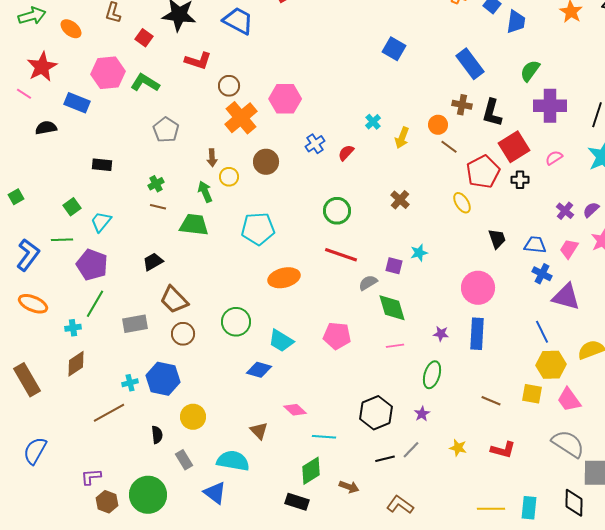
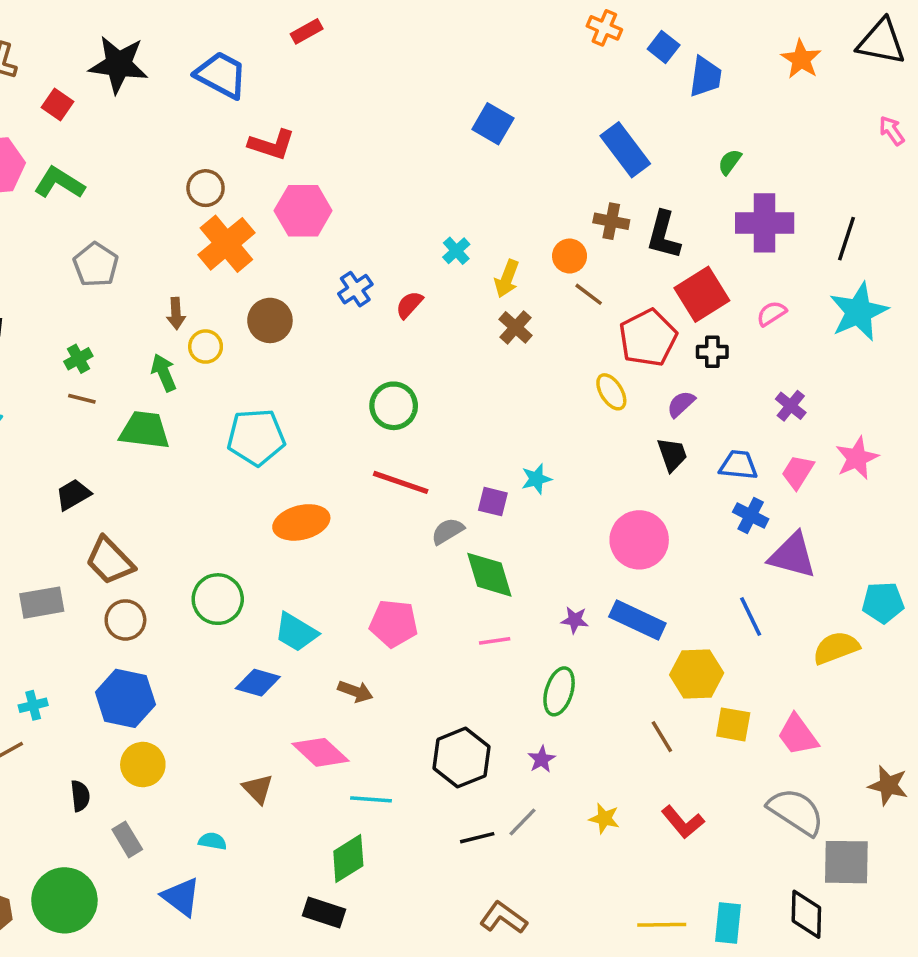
red L-shape: (198, 61) -> (272, 145), moved
green semicircle: (530, 71) -> (730, 162), size x0.7
brown cross: (400, 200) -> (516, 327), moved
purple semicircle: (591, 210) -> (681, 404), moved
blue rectangle: (477, 334) -> (637, 620), turned -68
yellow hexagon: (551, 365) -> (697, 674), moved
blue hexagon: (163, 379) -> (125, 698), moved
brown line: (491, 401) -> (662, 737), turned 36
pink diamond: (295, 410) -> (320, 752), size x1.4
red L-shape: (503, 450) -> (683, 822), turned 35
cyan semicircle: (233, 461) -> (213, 841), size x0.5
brown arrow: (349, 487) -> (355, 691), moved

